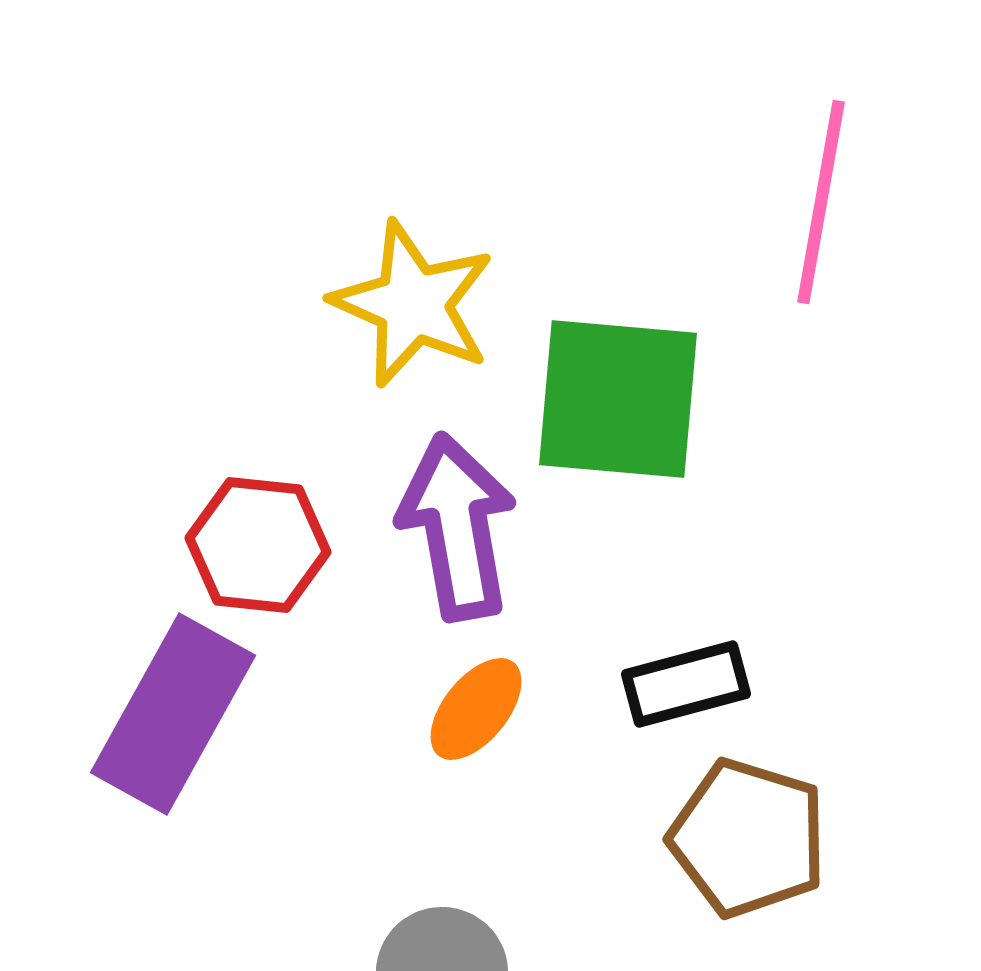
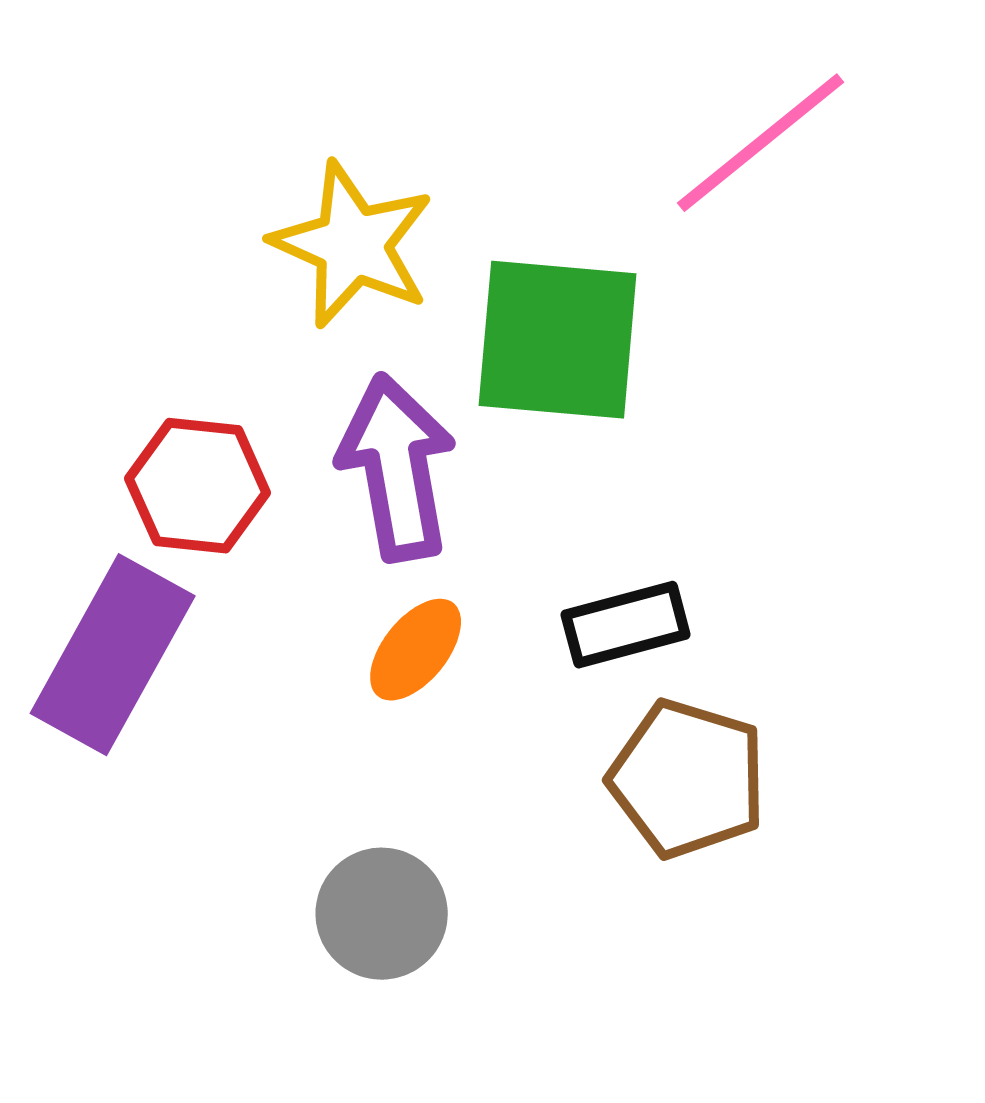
pink line: (821, 202) -> (761, 143), turned 41

